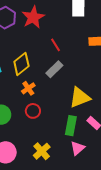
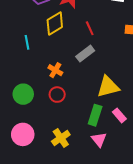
yellow diamond: (21, 64) -> (55, 24), moved
orange cross: (28, 88) -> (55, 70), turned -32
pink triangle: (78, 148) -> (99, 140), turned -35

